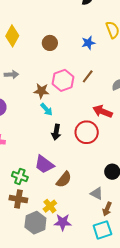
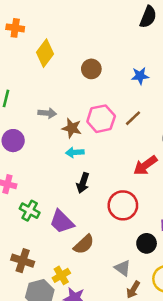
gray arrow: (11, 75) -> (47, 113), moved
cyan arrow: (46, 109) -> (75, 152), turned 120
red arrow: (102, 111) -> (145, 165), turned -66
red circle: (87, 132) -> (123, 205), moved
green cross: (20, 176) -> (30, 211), moved

